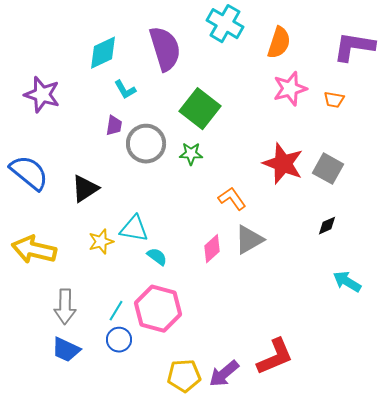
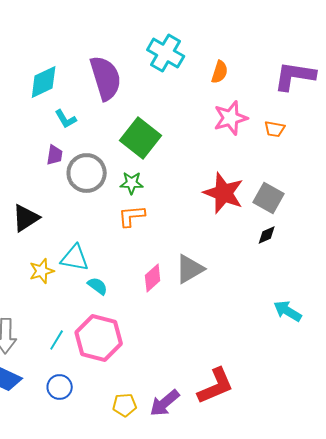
orange semicircle: (279, 43) -> (220, 72), size x0.7
orange L-shape: (232, 199) -> (132, 216), moved, turned -60
black diamond: (327, 226) -> (267, 235), moved
blue circle: (119, 340) -> (60, 387), moved
yellow pentagon: (184, 376) -> (125, 405), size x0.7

